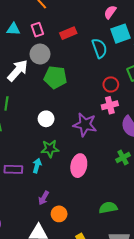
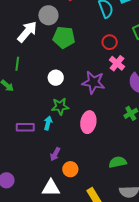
red circle: (111, 84) -> (110, 42), moved
pink cross: (110, 105) -> (117, 63), turned -35

